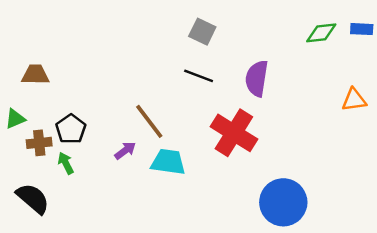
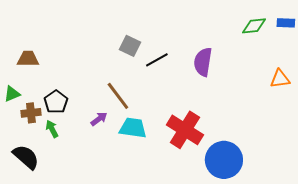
gray square: (202, 32) -> (130, 46), moved
black line: (199, 76) -> (157, 60), turned -50
red cross: (234, 133) -> (185, 130), moved

